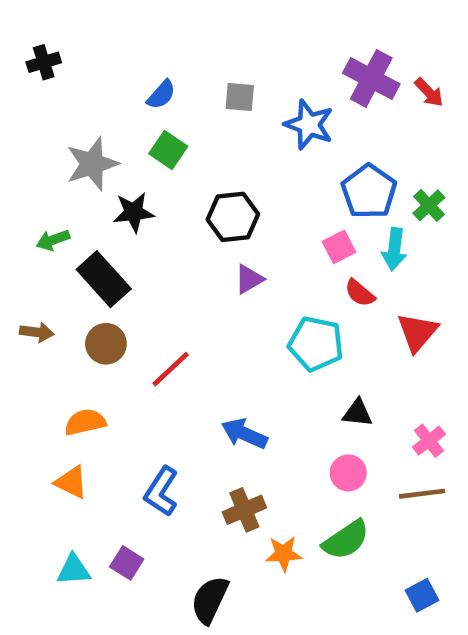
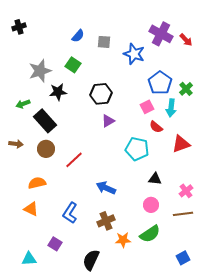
blue semicircle: (161, 95) -> (78, 36), moved
red triangle: (417, 332) -> (181, 144), turned 30
cyan triangle: (74, 570) -> (29, 259), moved

